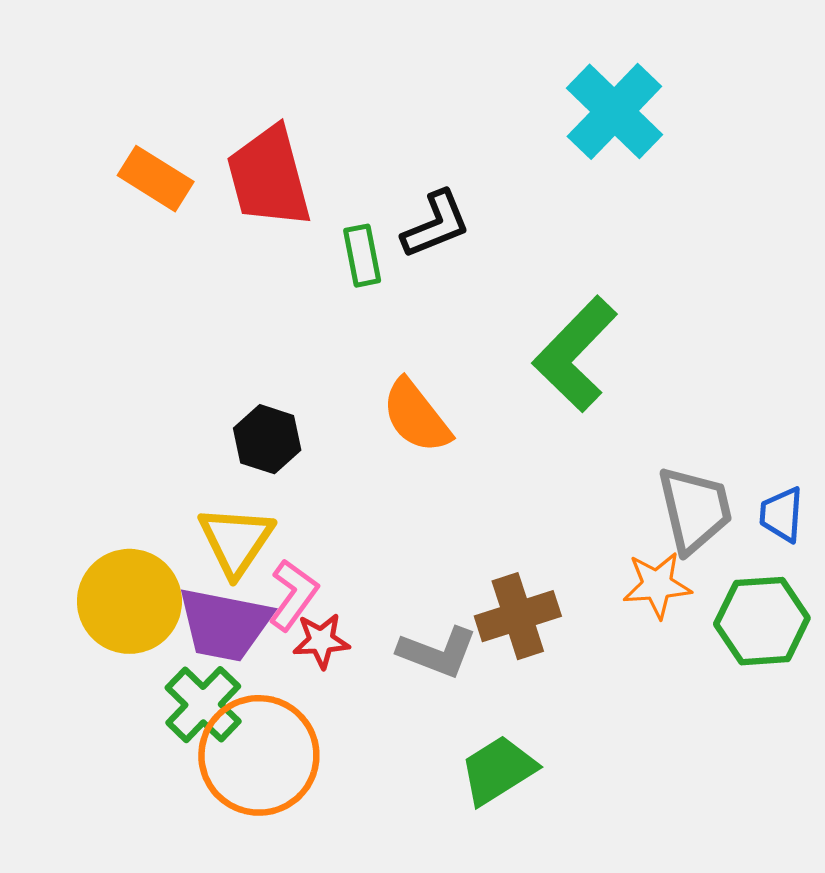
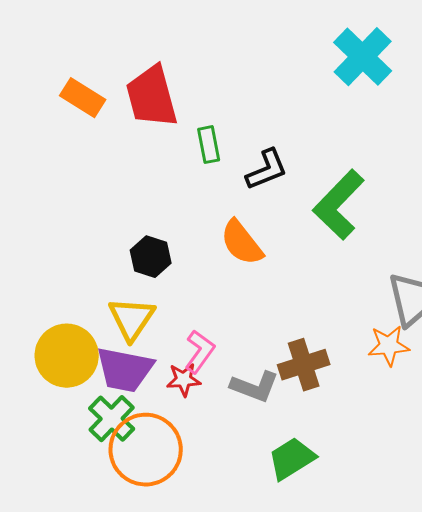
black L-shape: (436, 224) -> (267, 170), moved
pink L-shape: (293, 595) -> (200, 352), moved

